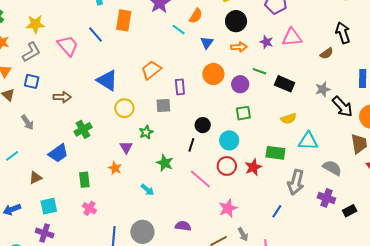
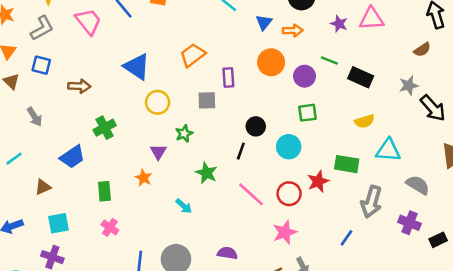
orange arrow: (239, 47) -> (293, 30), moved
brown semicircle: (327, 53) -> (422, 50), moved
red circle: (227, 166) -> (289, 194), moved

